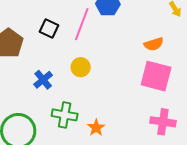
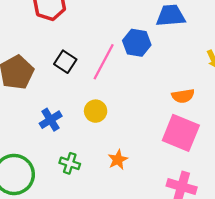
green cross: (65, 115) -> (70, 163), size x0.7
orange star: (96, 128) -> (118, 160), moved

